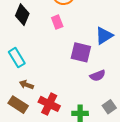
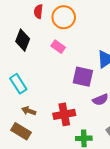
pink rectangle: (57, 22) -> (58, 47), turned -32
red cross: (49, 104) -> (64, 114), moved, turned -35

